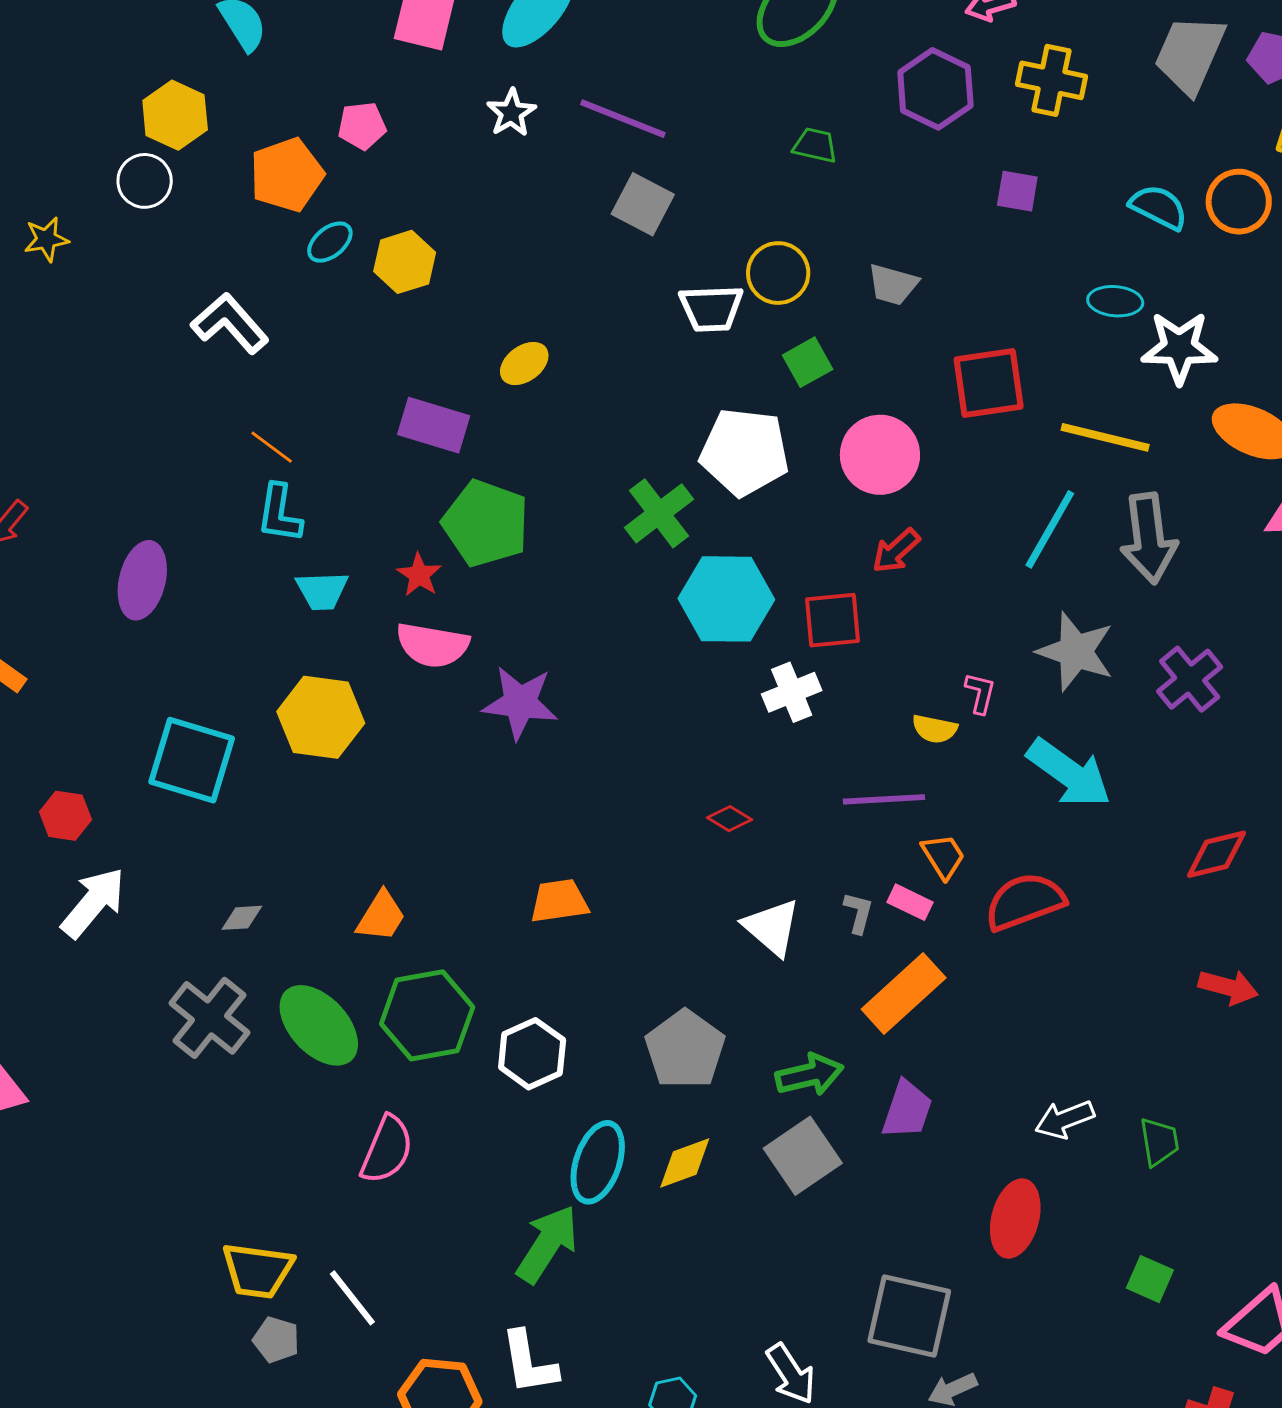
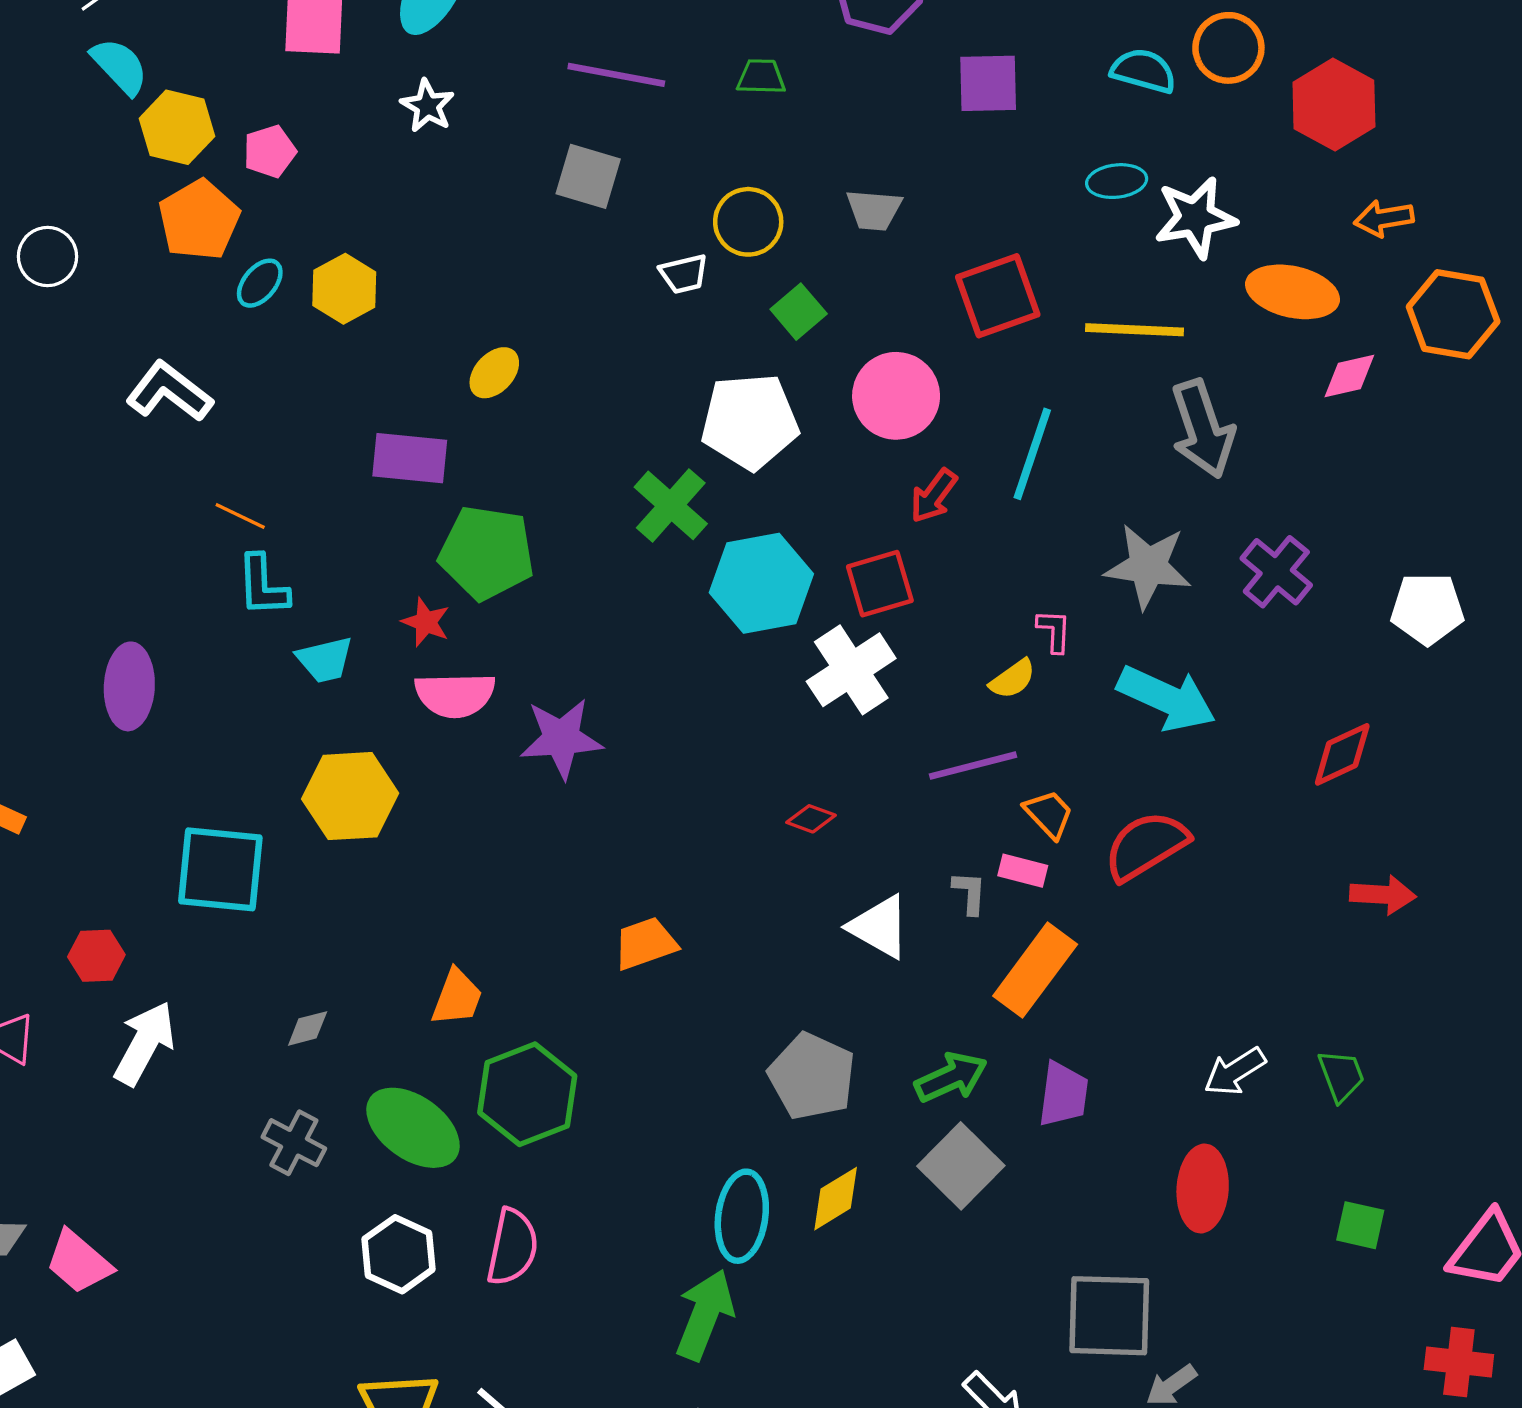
yellow hexagon: (175, 115) -> (177, 127), moved
purple line: (623, 119) -> (616, 75), moved
purple square: (1017, 191) -> (988, 83), size x1.4
white trapezoid: (711, 308) -> (684, 274), size x0.7
cyan line: (1050, 529) -> (1032, 454), moved
white cross: (792, 692) -> (851, 670), size x1.4
yellow semicircle: (935, 729) -> (1013, 679), turned -36
gray cross: (210, 1018) -> (294, 1143), size x0.7
white hexagon: (532, 1054) -> (399, 1254), moved

